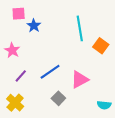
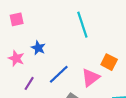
blue star: (34, 26) -> (38, 48), moved
orange square: (101, 46) -> (109, 62), moved

